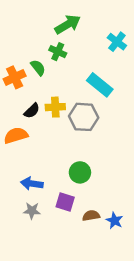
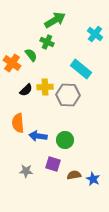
orange cross: (15, 77) -> (12, 63), turned -30
orange semicircle: (16, 135) -> (18, 123), moved, turned -78
blue arrow: (32, 184) -> (38, 136), moved

